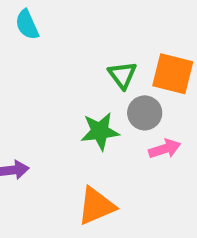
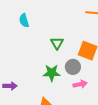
green triangle: (122, 75) -> (57, 43), moved

